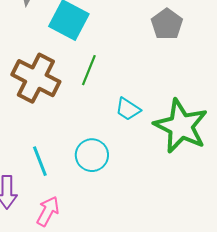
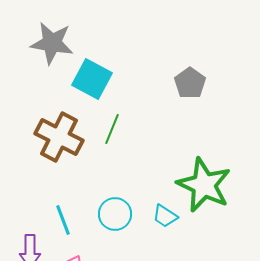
cyan trapezoid: (128, 109) -> (165, 216), moved

